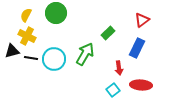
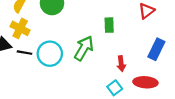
green rectangle: (108, 33) -> (109, 25), turned -48
blue rectangle: (137, 48) -> (156, 49), moved

